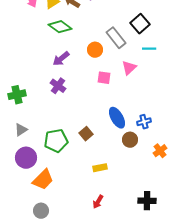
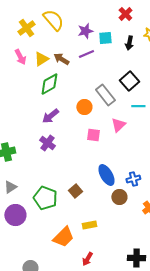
green diamond: (60, 27) -> (49, 84), turned -65
green pentagon: (56, 141) -> (45, 198), turned 30
orange trapezoid: (43, 180) -> (63, 237), moved

